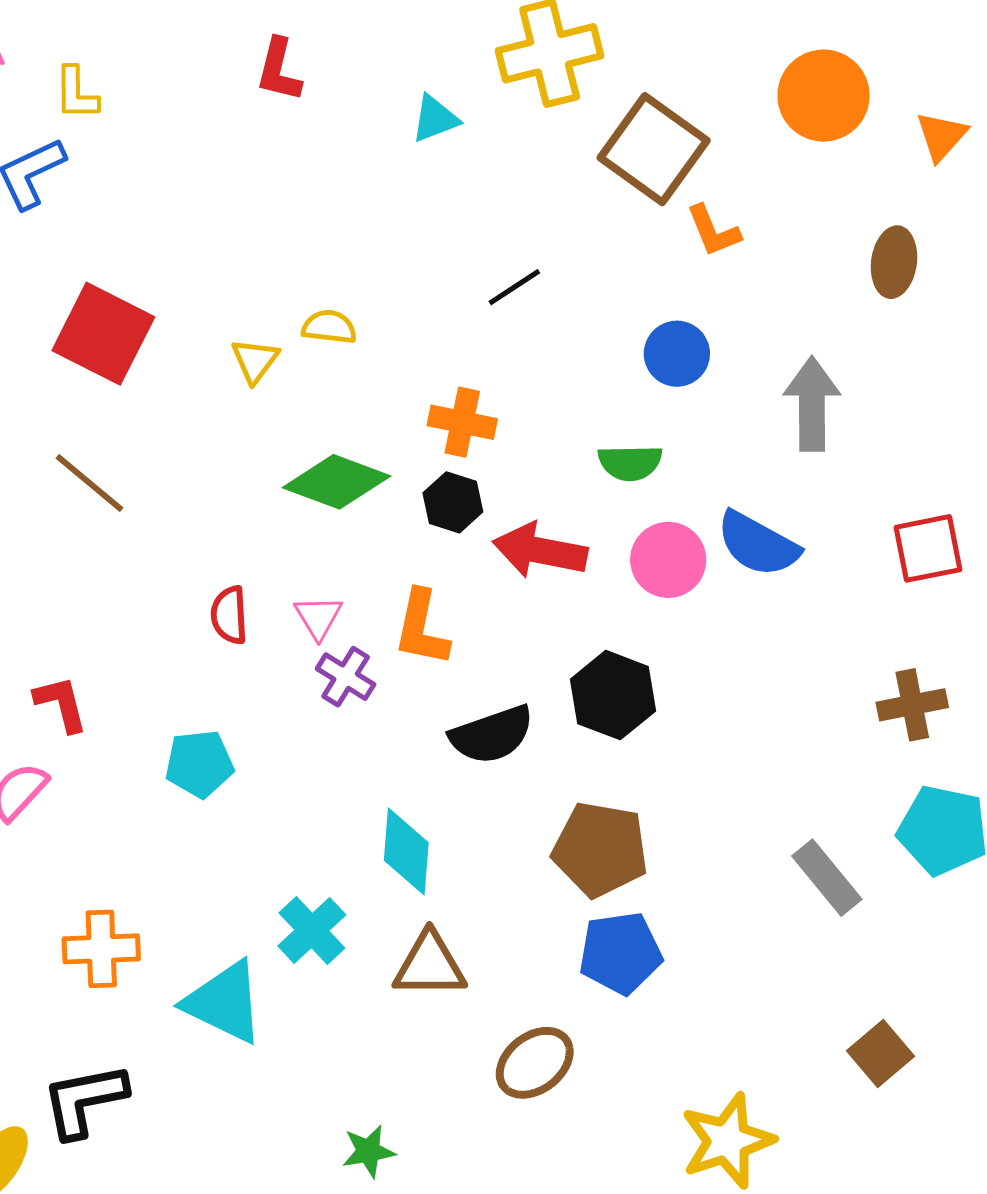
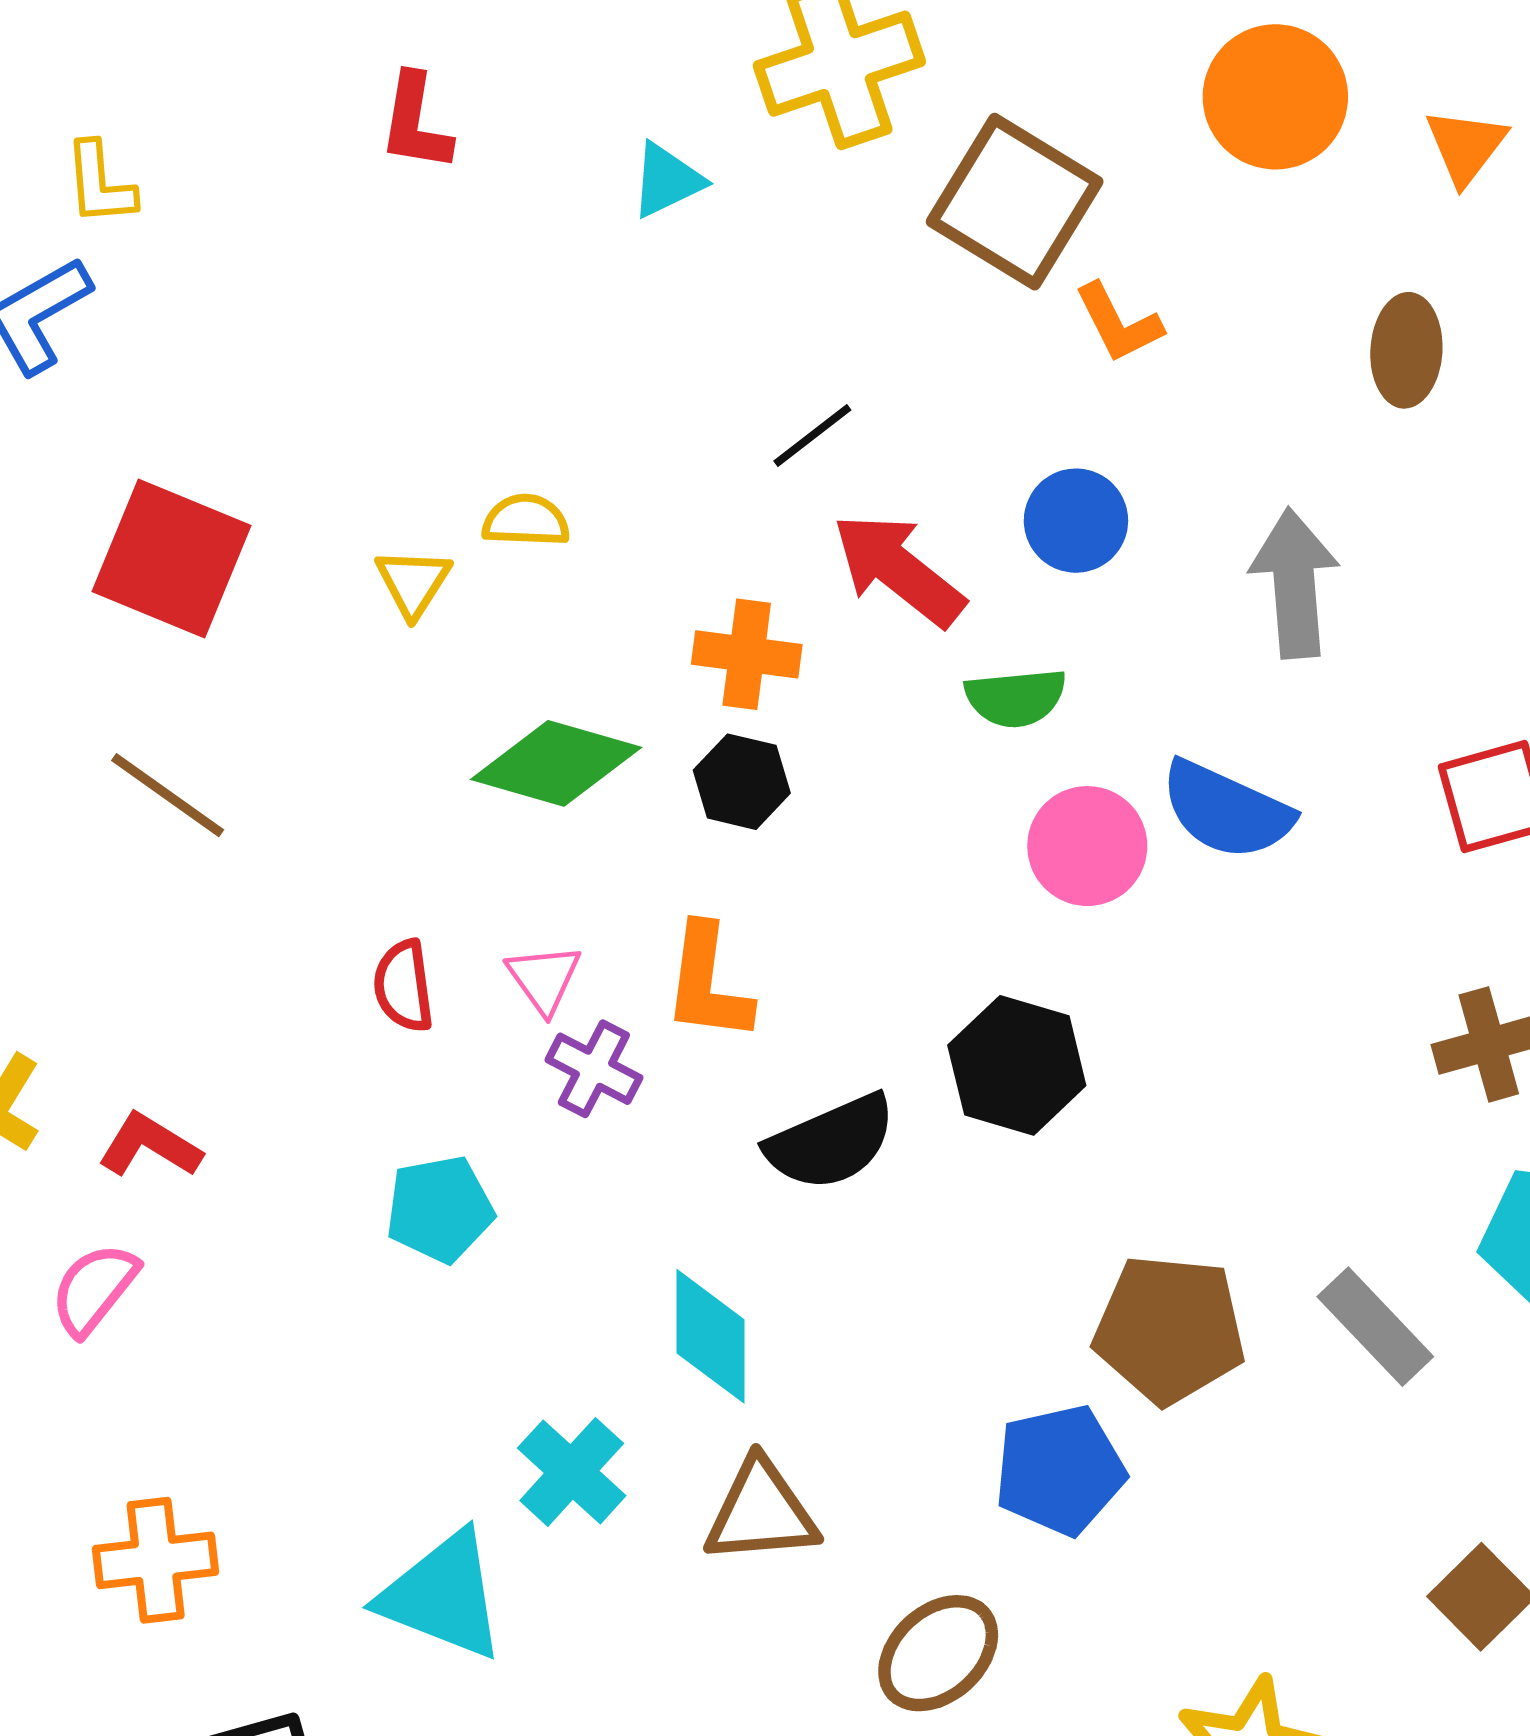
red arrow: (540, 551) -> (899, 570), moved, turned 32
red L-shape: (61, 704) -> (150, 1146), turned -40
cyan pentagon: (199, 764) -> (440, 1209), moved
brown pentagon: (600, 849) -> (1170, 1329), moved
orange cross: (101, 949) -> (156, 1560), moved

